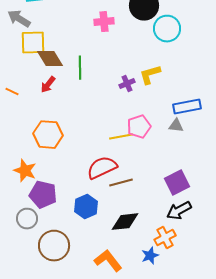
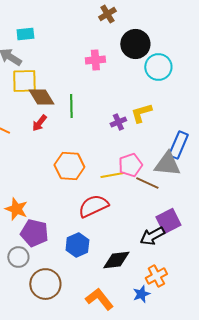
blue rectangle: (187, 107) -> (178, 145), turned -56
gray triangle: (176, 126) -> (167, 164), size x1.8
orange hexagon: (48, 135) -> (69, 166), moved
brown line: (121, 183) -> (147, 183), moved, turned 40
black arrow: (179, 211) -> (152, 236), moved

